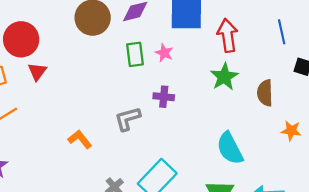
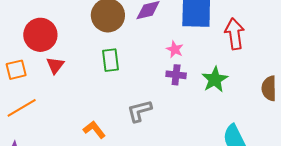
green rectangle: (135, 54) -> (110, 60), moved
green star: (224, 77) -> (215, 79), moved
purple cross: (164, 97) -> (176, 75), moved

